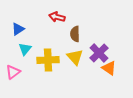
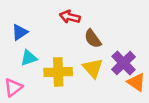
brown semicircle: (75, 34) -> (93, 39), turned -35
cyan triangle: (25, 49) -> (29, 58), turned 32

